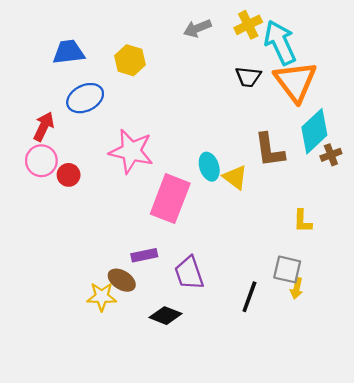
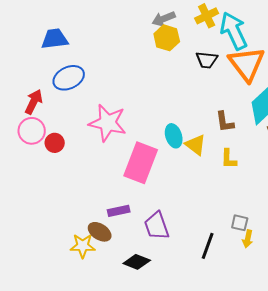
yellow hexagon: (130, 60) -> (167, 38), moved
brown L-shape: (269, 150) -> (225, 122), size x0.7
yellow L-shape: (303, 221) -> (229, 159), moved
gray square: (287, 269) -> (240, 223), size x0.7

